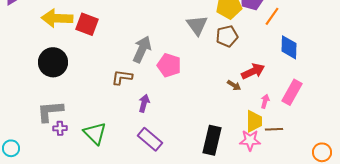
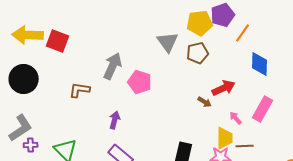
brown L-shape: (122, 77) -> (80, 90), moved
pink arrow: (265, 101) -> (236, 118), turned -56
gray L-shape: (50, 111) -> (21, 128), turned 152

